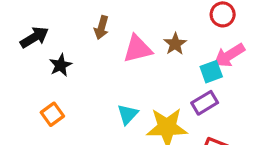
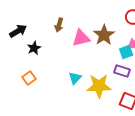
brown star: (175, 44) -> (104, 35), size x1.5
purple rectangle: (205, 103) -> (122, 71), turned 49

